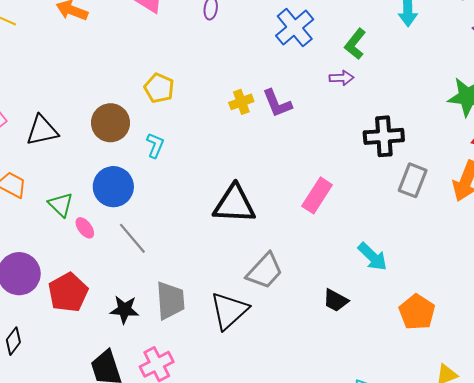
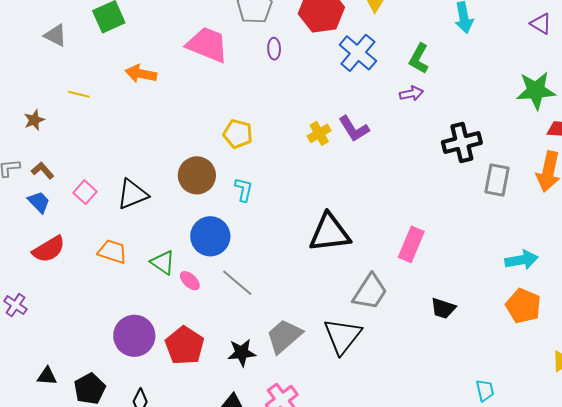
pink rectangle: (317, 195) -> (411, 244), moved
cyan arrow: (372, 257) -> (521, 260), moved, turned -44
gray trapezoid: (170, 300) -> (284, 336), turned -117

